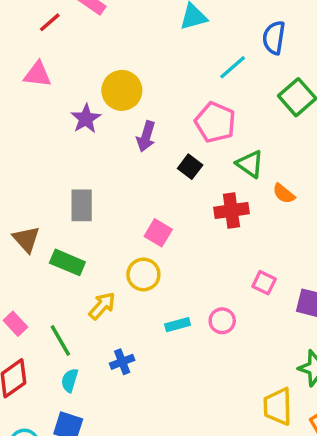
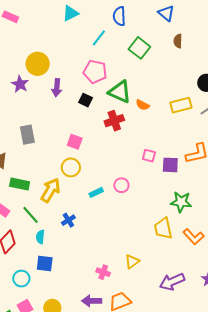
green triangle: (250, 164) -> (120, 92), size x1.4
green rectangle: (67, 262) -> (20, 184), moved
pink square: (264, 283) -> (149, 156), moved
yellow arrow: (102, 306) -> (51, 190), size x1.4

